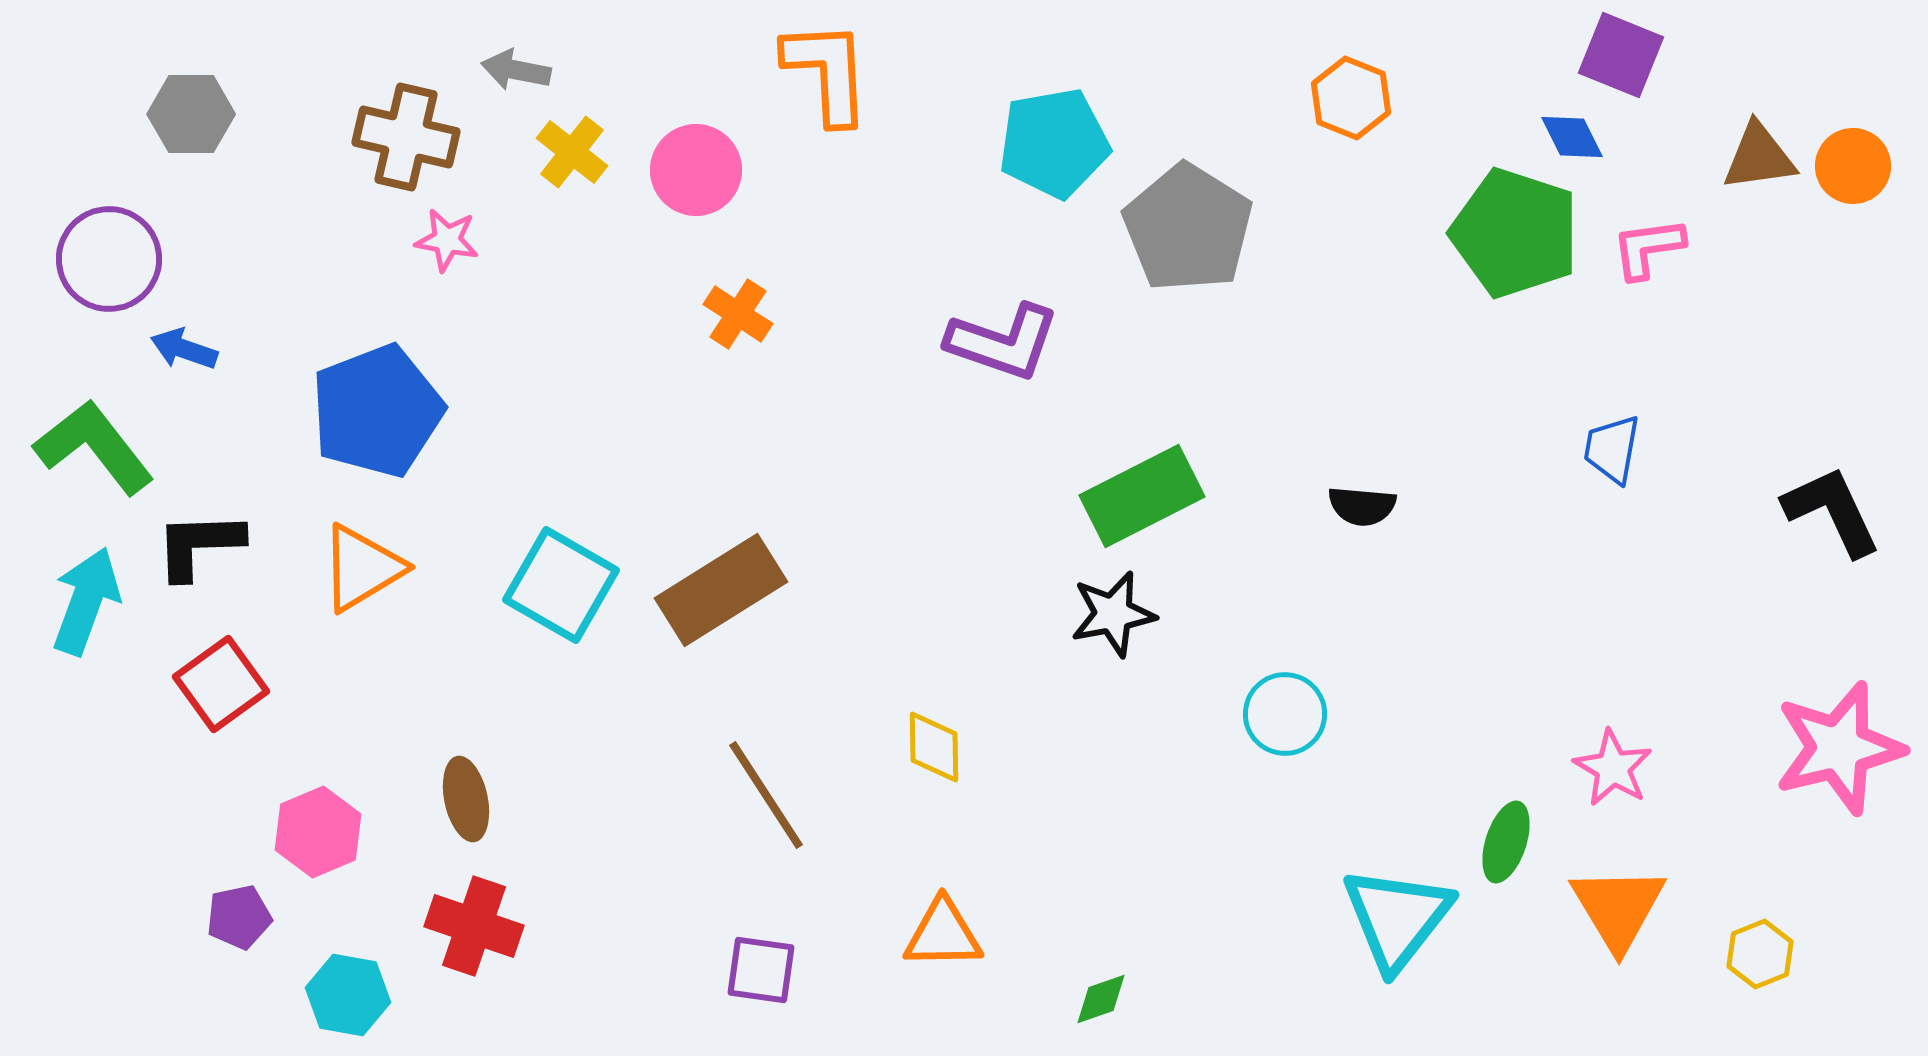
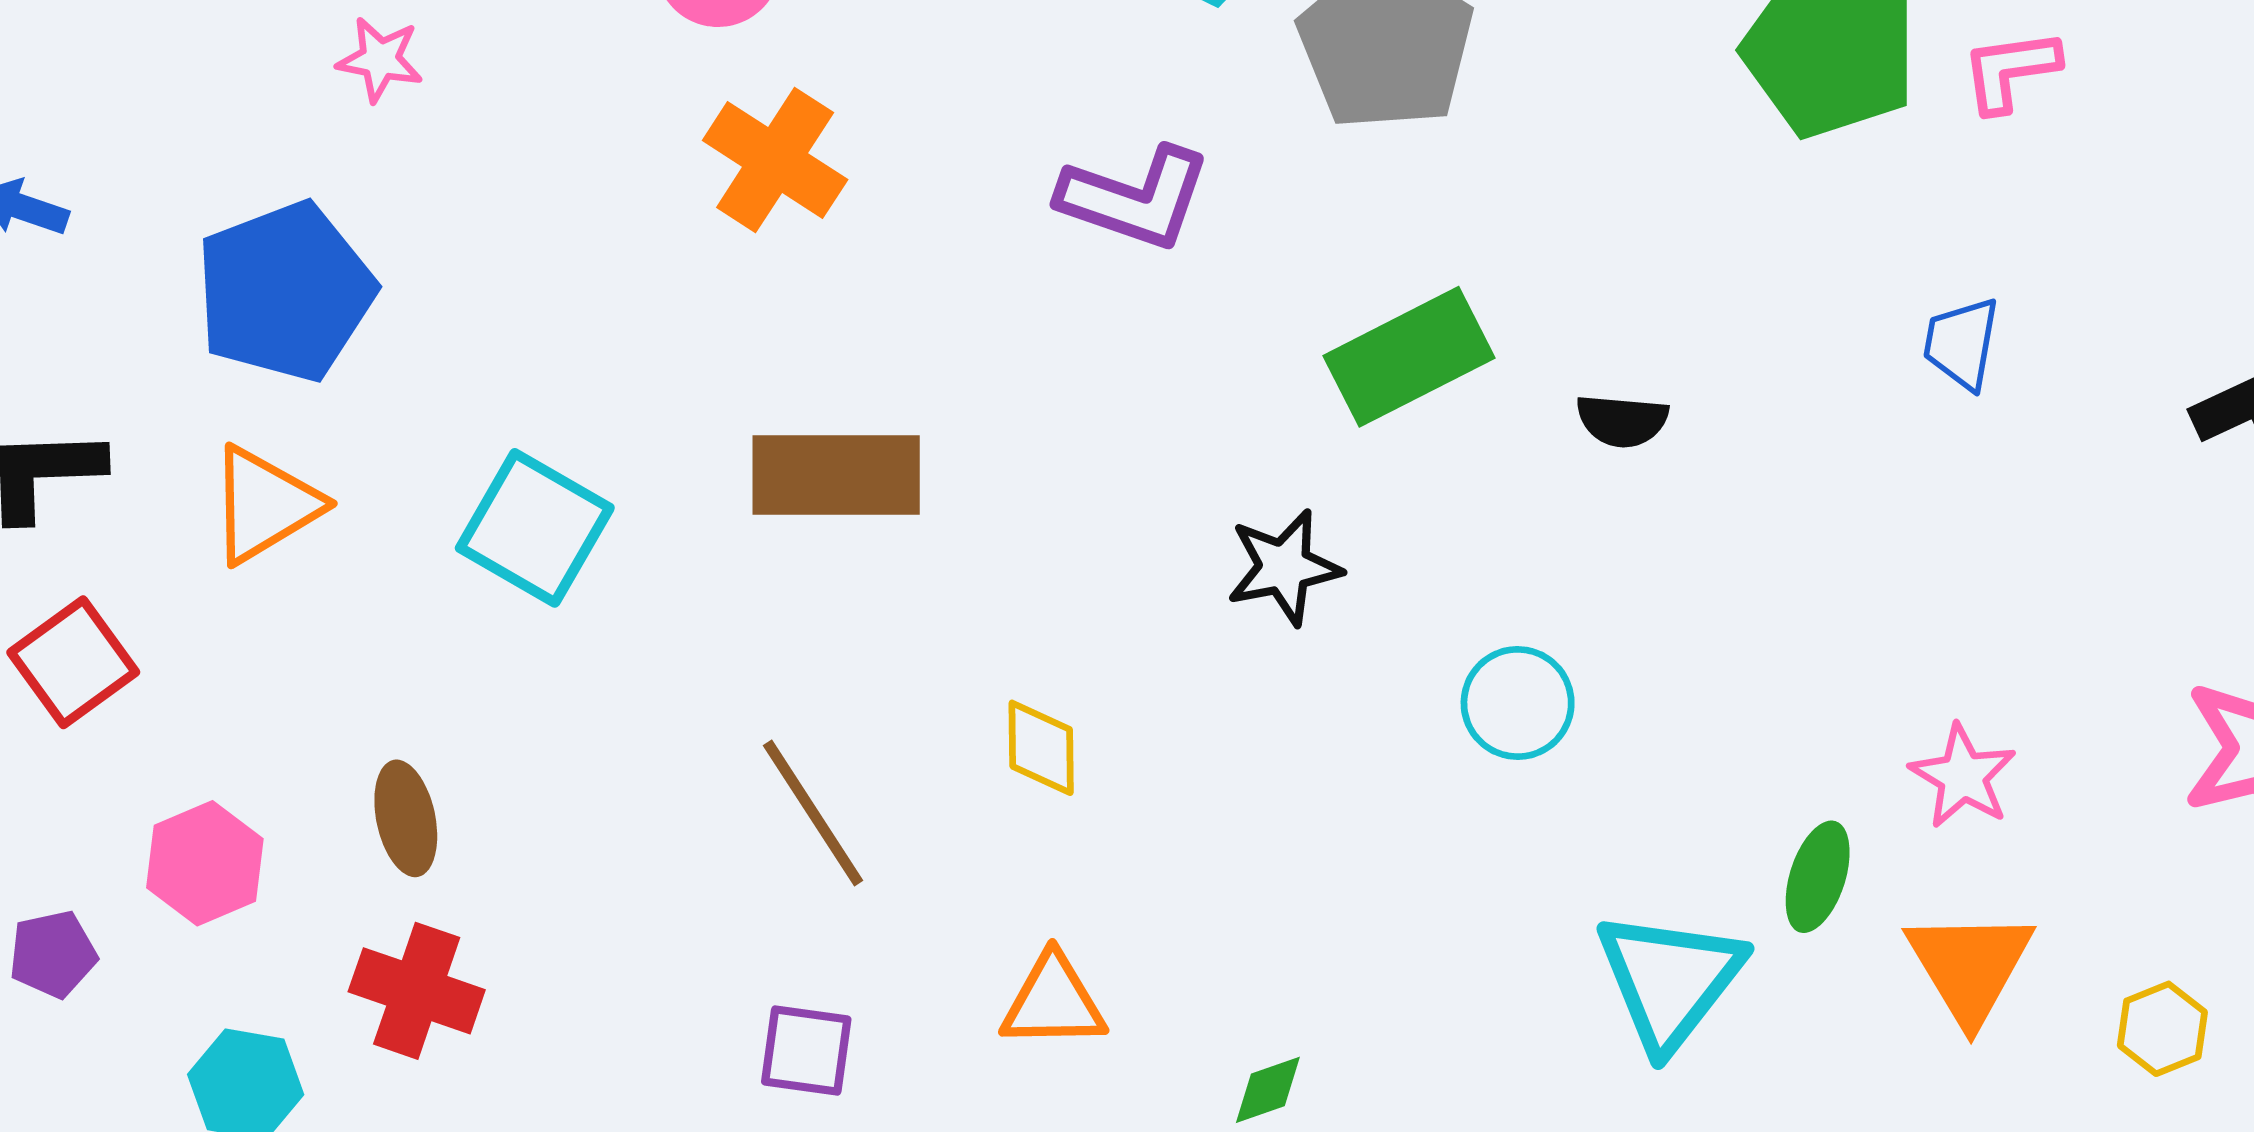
orange cross: (738, 314) -> (775, 160), size x1.5
green rectangle: (1142, 496) -> (1409, 357), moved
brown rectangle: (721, 590) -> (836, 475), moved, turned 32
purple pentagon: (239, 917) -> (53, 954), moved

